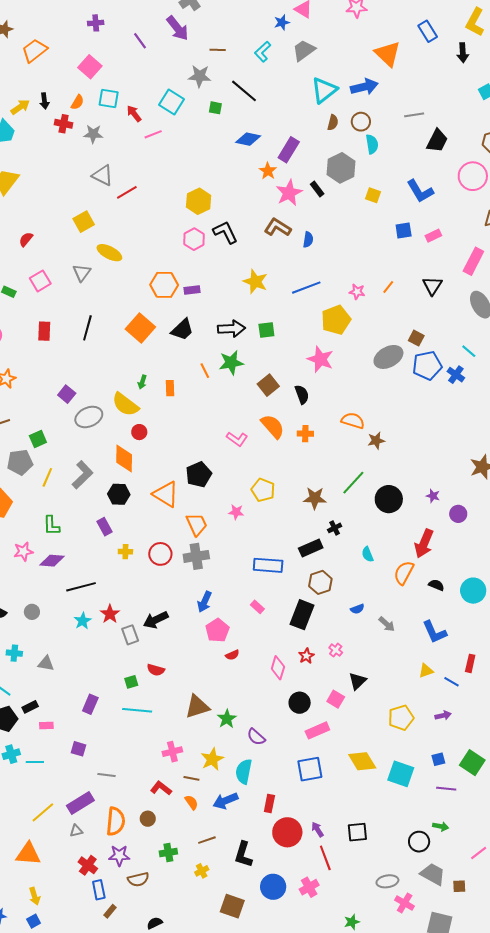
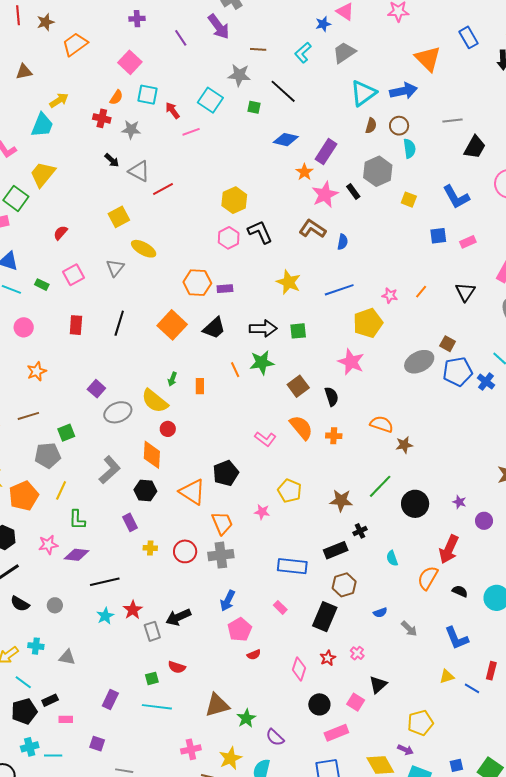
black arrow: (44, 101) -> (112, 160), moved, turned -42
yellow line: (47, 477) -> (61, 490), moved
purple arrow: (443, 715) -> (405, 750), moved, turned 35

